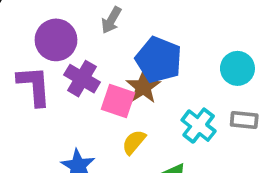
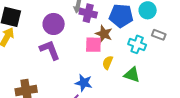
blue pentagon: (159, 60) -> (121, 16), moved
purple cross: (82, 79) -> (88, 13), moved
gray rectangle: (244, 120) -> (159, 35), turned 32

